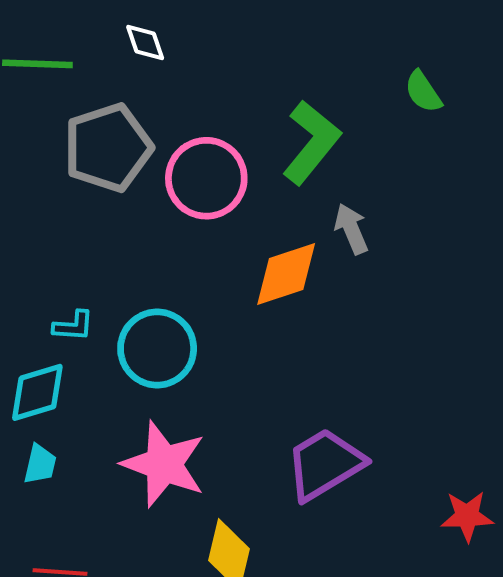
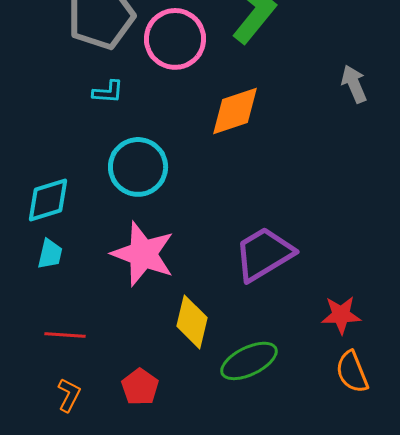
gray arrow: (351, 229) -> (354, 84), moved
cyan L-shape: (73, 326) -> (108, 92), moved
red star: (467, 516) -> (341, 315), moved

